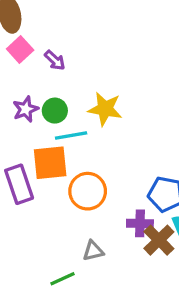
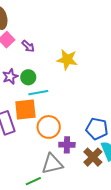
yellow star: (105, 109) -> (67, 60), moved
purple cross: (140, 223) -> (67, 145), moved
gray triangle: (93, 251) -> (52, 164), size x1.6

